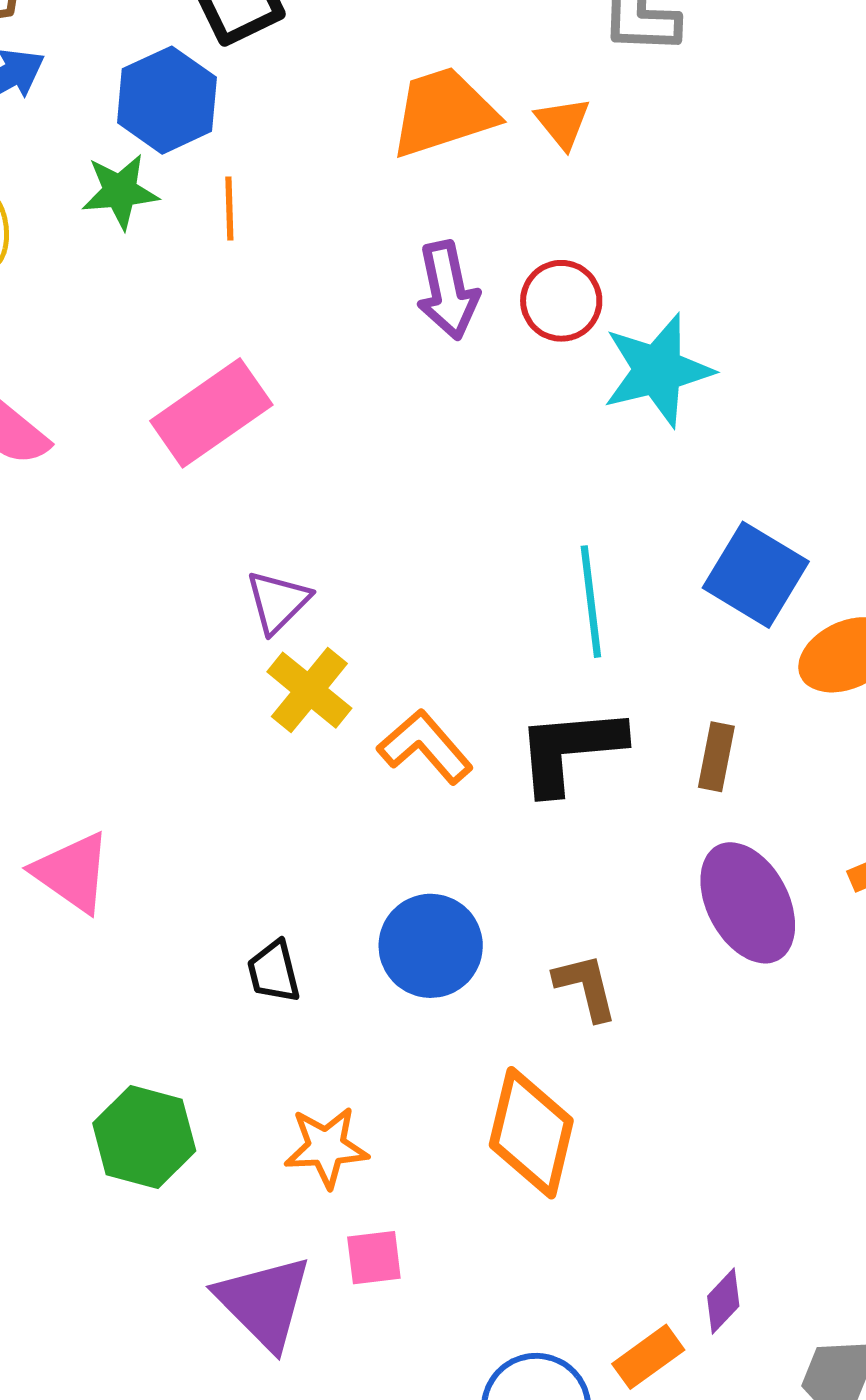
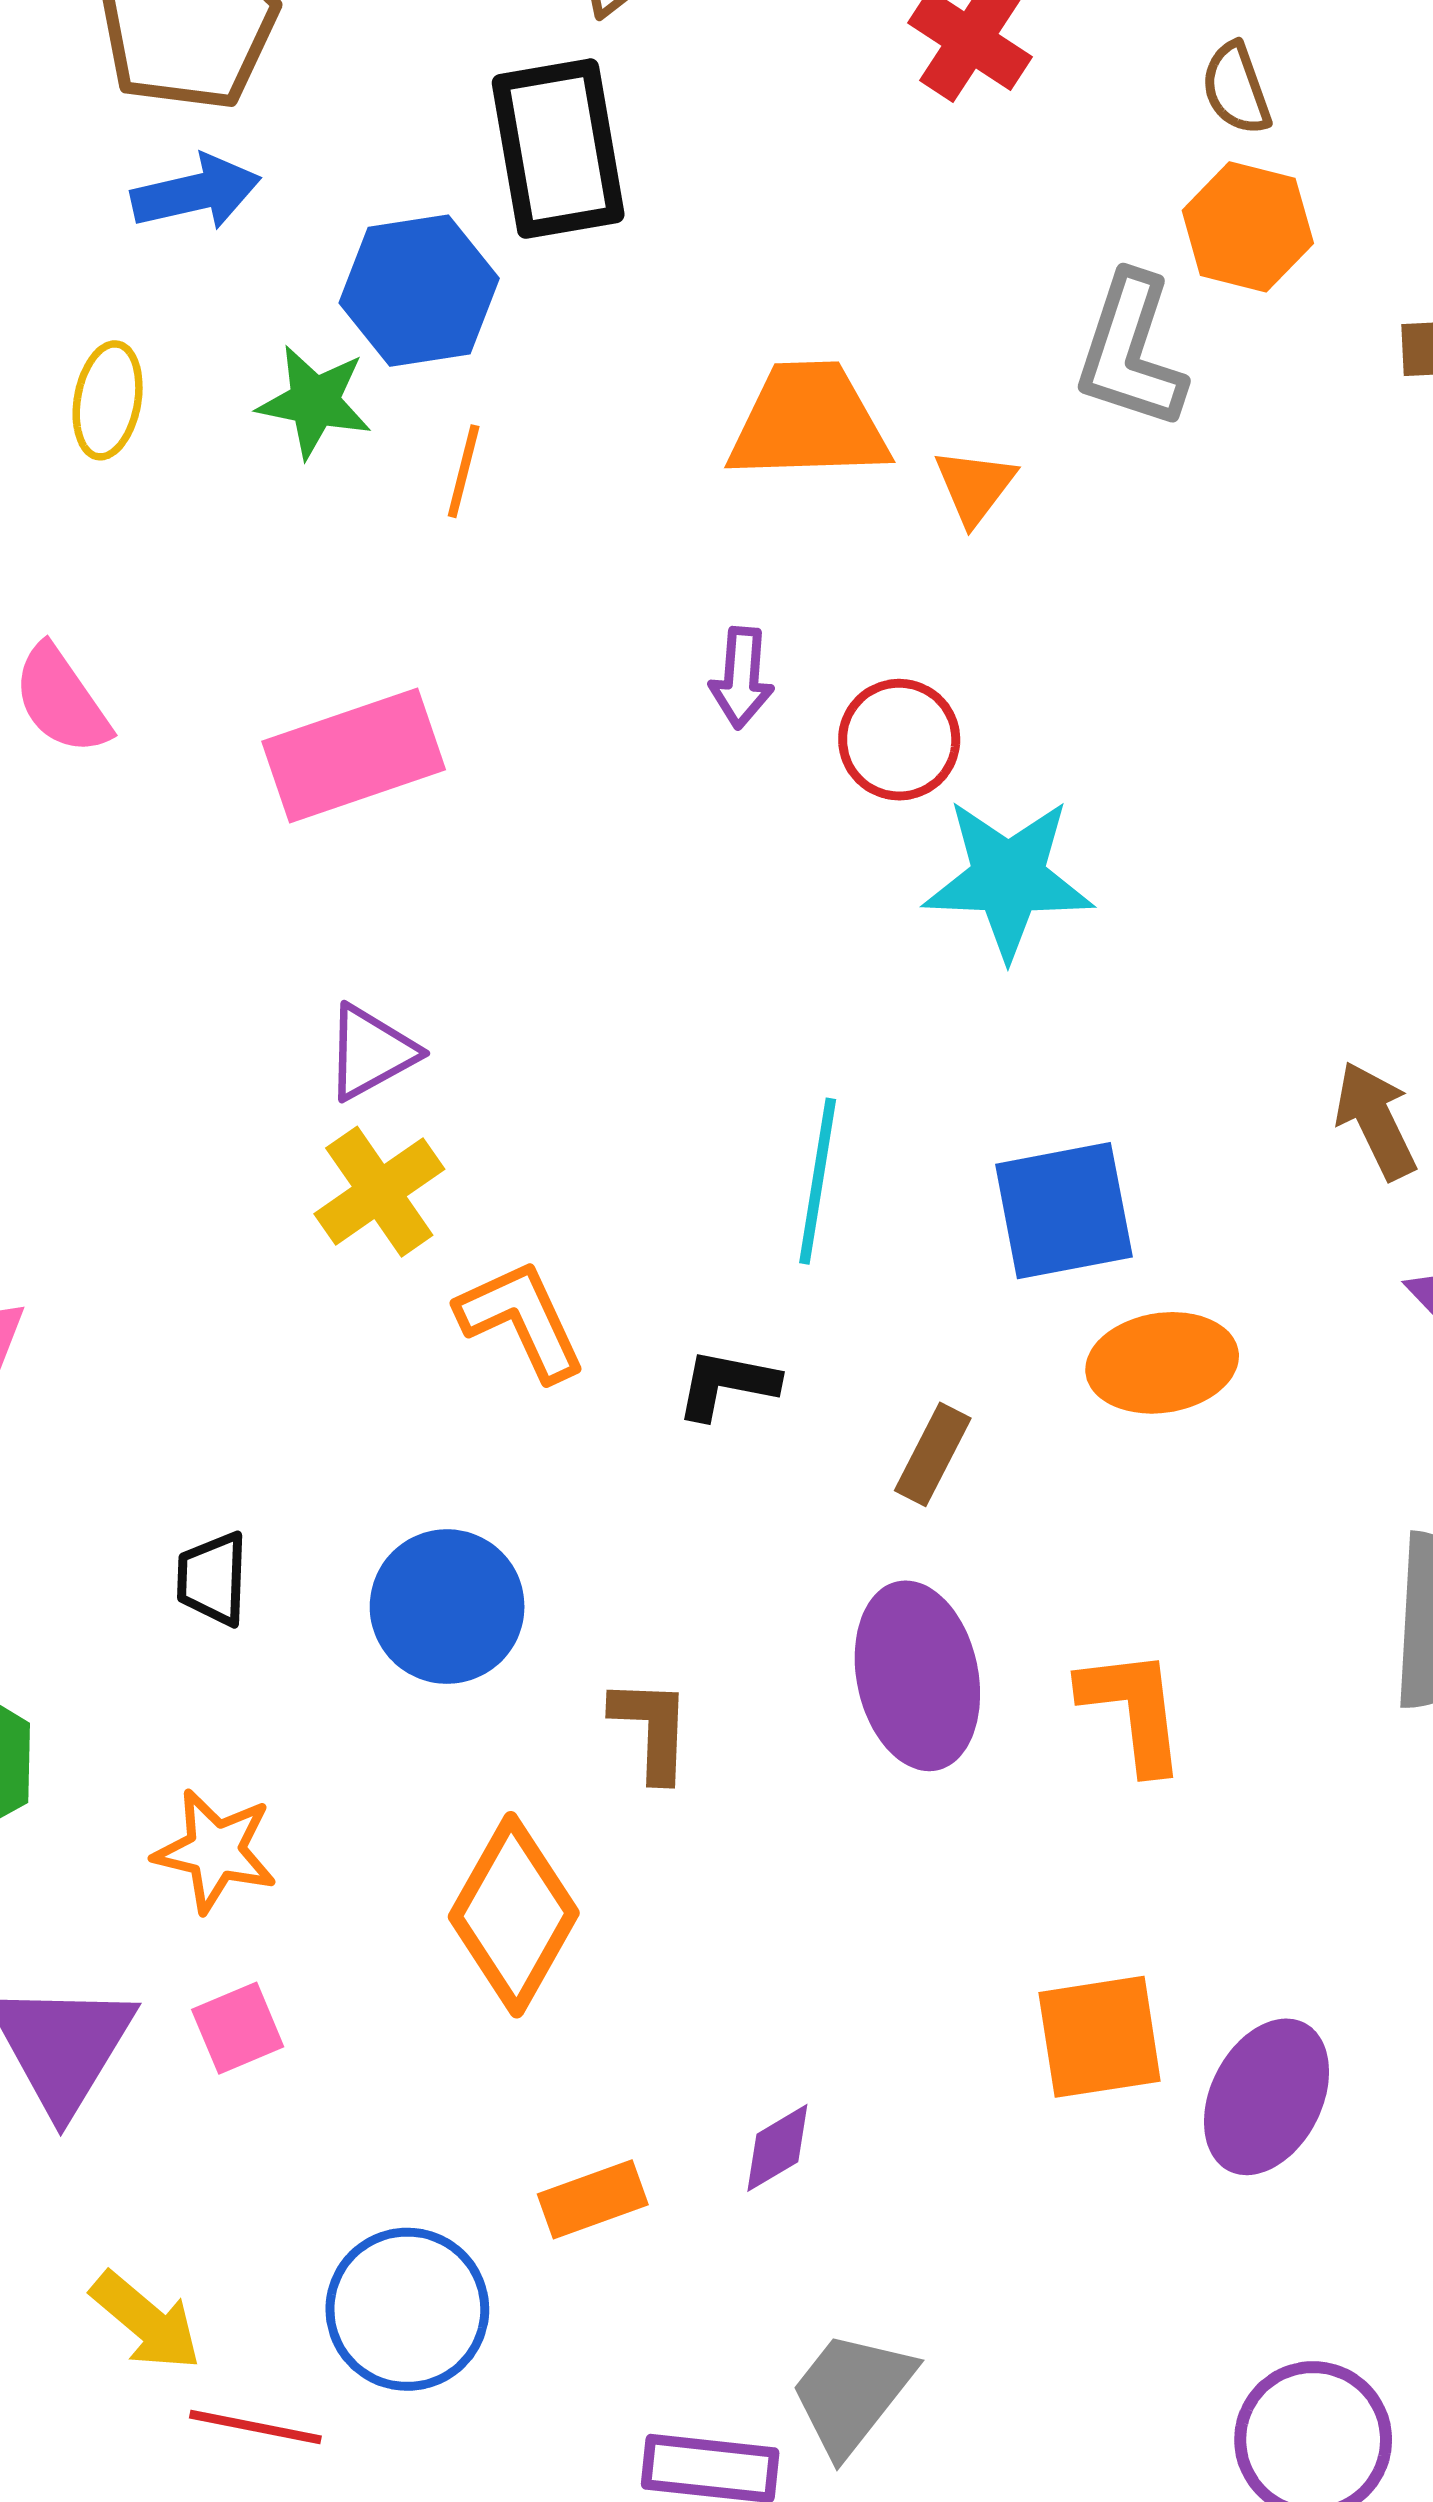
purple arrow: (448, 290) -> (742, 678), size x0.7
blue square: (756, 575) -> (1064, 1211), turned 32
black L-shape: (570, 750) -> (727, 1384), size x0.6
pink square: (374, 1258) -> (238, 2028), turned -32
purple diamond: (723, 1301) -> (777, 2148), moved
orange rectangle: (648, 1357) -> (593, 2199), moved

